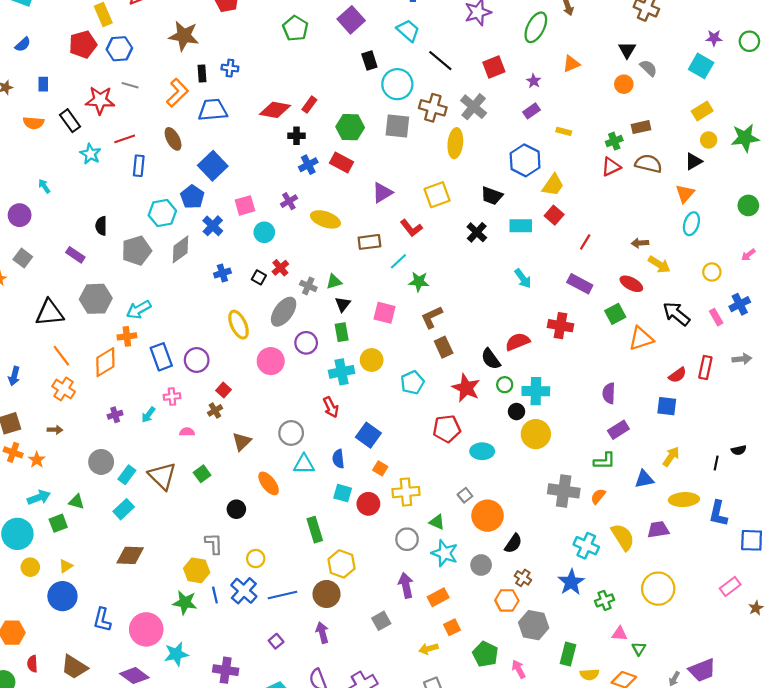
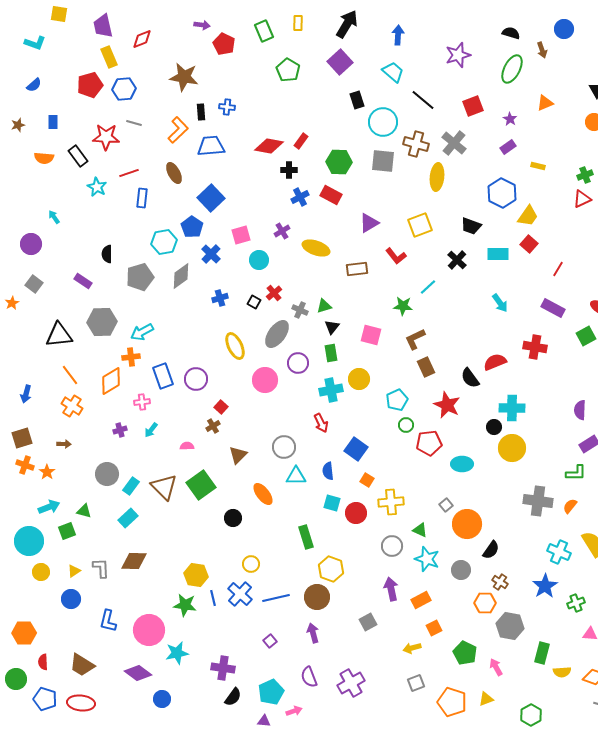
cyan line: (398, 261) -> (428, 287), moved
green circle: (505, 385) -> (406, 425), moved
pink cross: (172, 396) -> (142, 402), moved
green square: (202, 474) -> (201, 485), size x1.8
gray L-shape: (214, 544) -> (101, 568), moved
blue circle: (62, 596) -> (71, 599), size x0.7

